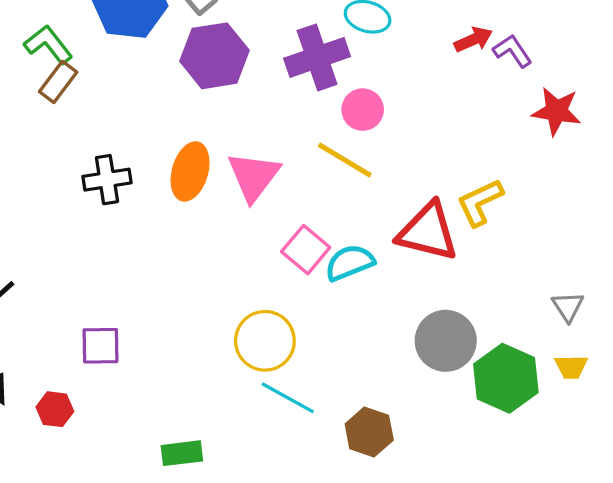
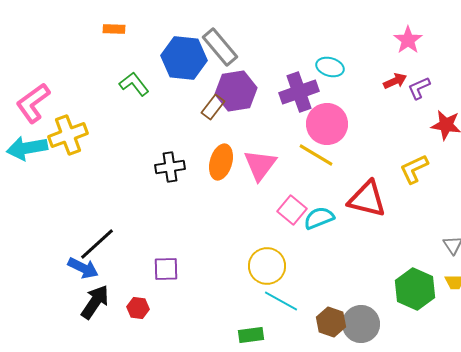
purple L-shape: (512, 51) -> (419, 88), turned -80
brown rectangle: (58, 82) -> (213, 107), moved
pink circle: (363, 110) -> (327, 124), size x1.6
yellow L-shape: (480, 202) -> (414, 169), moved
gray circle: (446, 341) -> (361, 324), moved
green rectangle: (182, 453) -> (251, 335), moved

